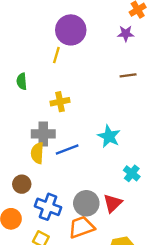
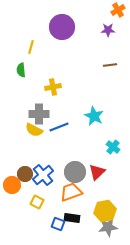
yellow line: (56, 55) -> (31, 47), moved
yellow semicircle: (37, 153) -> (34, 130), turned -66
brown circle: (22, 184) -> (25, 174), moved
blue cross: (48, 207) -> (43, 175), turned 30

